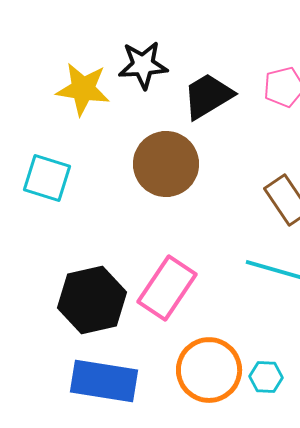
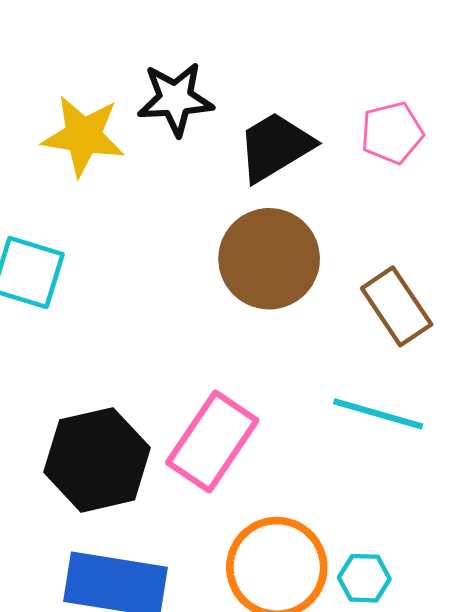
brown circle: (166, 164) -> (269, 259), moved

